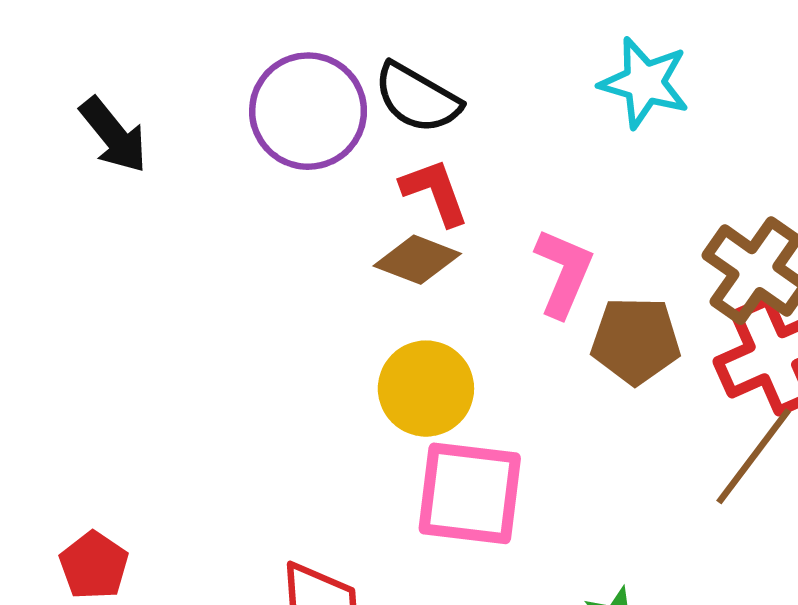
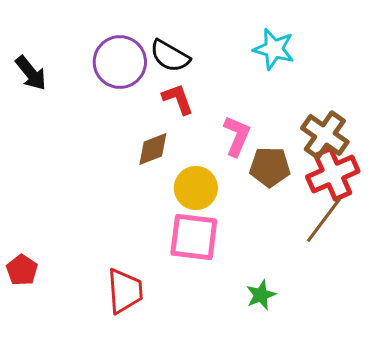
brown diamond: (417, 260) -> (153, 149), moved, turned -42
yellow circle: (426, 389) -> (196, 188), moved

